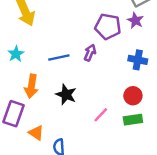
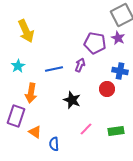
black star: (66, 95) -> (72, 100), moved
red circle: (133, 96) -> (107, 89), moved
pink line: (101, 115) -> (86, 129), moved
green rectangle: (133, 120) -> (116, 131), moved

